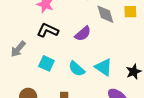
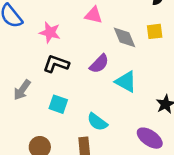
cyan triangle: (104, 67) -> (126, 82), moved
cyan semicircle: (77, 69) -> (97, 122), moved

